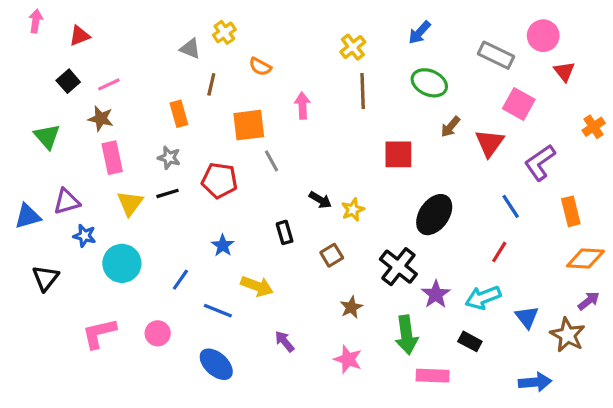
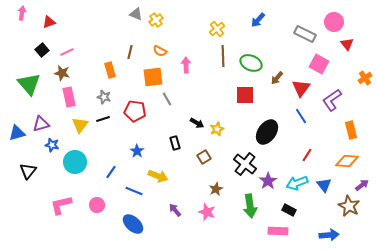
yellow cross: (224, 32) -> (156, 20), moved
gray triangle: (190, 49) -> (136, 14), moved
orange semicircle: (260, 67) -> (160, 51), moved
green ellipse: (429, 83) -> (251, 63), moved
green triangle: (47, 137) -> (29, 84), size x1.4
blue line: (511, 206) -> (301, 116), moved
orange diamond: (585, 258) -> (347, 161), moved
blue triangle: (527, 317) -> (324, 185), moved
pink star: (348, 359) -> (207, 212), moved
pink rectangle: (433, 376) -> (278, 231), moved

